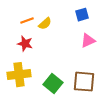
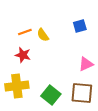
yellow semicircle: (45, 24) -> (43, 35), turned 96
pink triangle: (88, 41) -> (86, 64), moved

